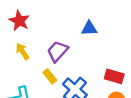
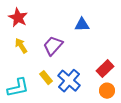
yellow rectangle: (50, 76) -> (46, 78), moved
red rectangle: (114, 76) -> (105, 69), turned -60

